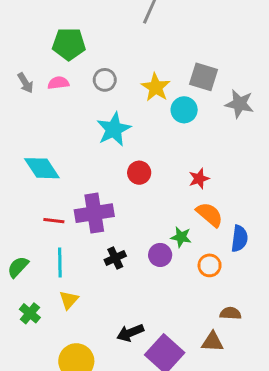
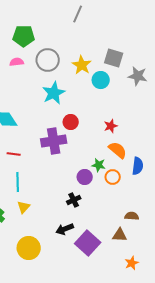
gray circle: (105, 80) -> (48, 60), size x1.5
purple cross: (94, 213) -> (54, 141), moved
black cross: (115, 258) -> (74, 200), moved
orange circle: (210, 265) -> (113, 177), moved

